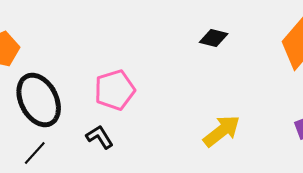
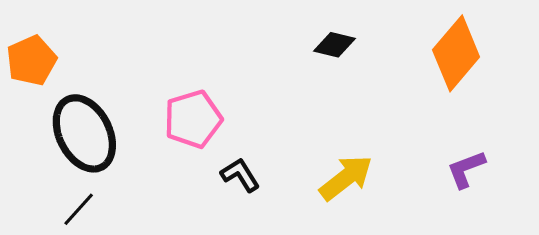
black L-shape: (100, 137) -> (240, 175), moved

